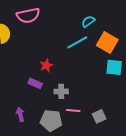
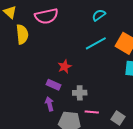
cyan semicircle: (88, 21) -> (99, 15), moved
purple arrow: (20, 114) -> (49, 104), moved
gray square: (99, 116) -> (118, 118), turned -32

